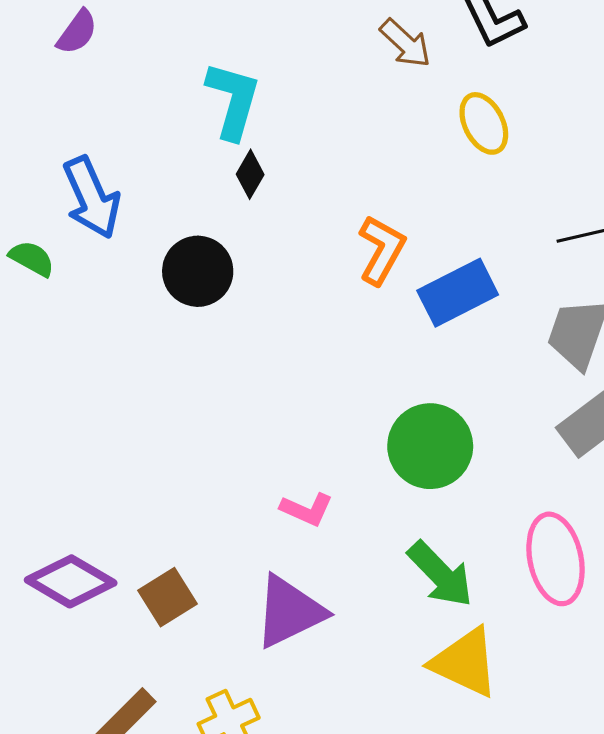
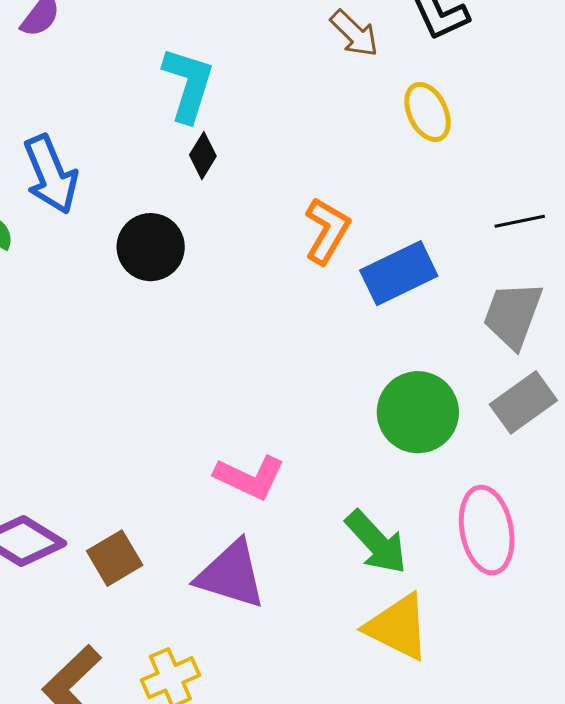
green circle: (430, 446) -> (418, 412), moved
pink L-shape: (307, 509) -> (250, 477), size x1.4
purple triangle: (289, 612) -> (231, 575), turned 42

